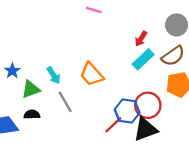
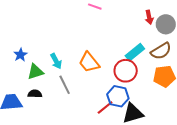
red arrow: (141, 39) -> (149, 17), moved, turned -48
red circle: (148, 105) -> (126, 71), moved

